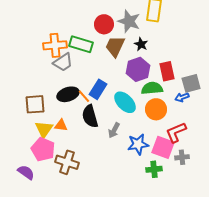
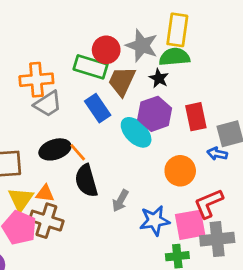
green rectangle: (81, 44) -> (91, 67), moved
green semicircle: (152, 88) -> (174, 57), moved
blue rectangle: (98, 89) -> (98, 108), moved, turned -66
blue arrow: (182, 97) -> (217, 154), turned 32
cyan ellipse: (125, 102) -> (136, 132), moved
pink square: (163, 147) -> (190, 225), turned -30
gray cross: (182, 157) -> (217, 239), size x1.6
brown cross: (67, 162) -> (46, 221), moved

